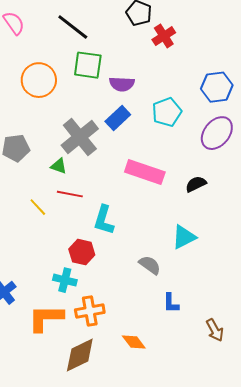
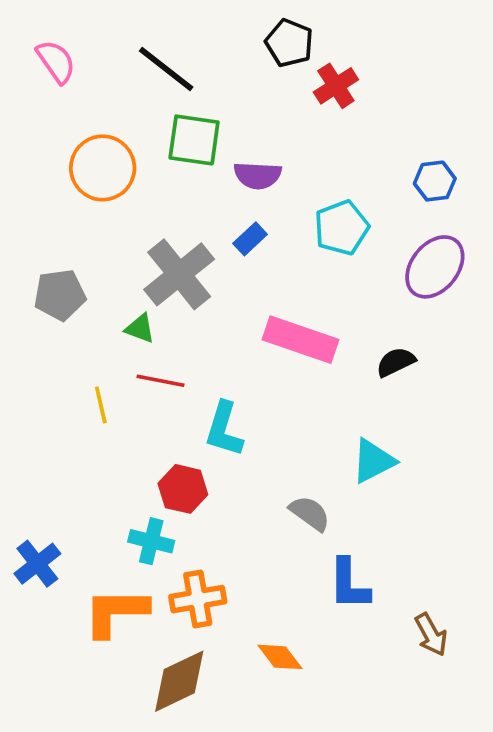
blue hexagon: (217, 87) -> (435, 181), size x0.7
blue rectangle: (118, 118) -> (250, 239), size x0.7
yellow line: (38, 207) -> (101, 405), turned 30
blue L-shape: (171, 303) -> (349, 584), size x1.4

